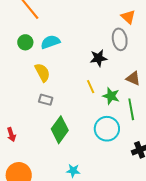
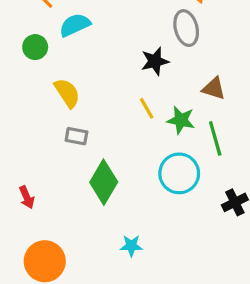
cyan semicircle: (50, 42) -> (75, 25), moved

